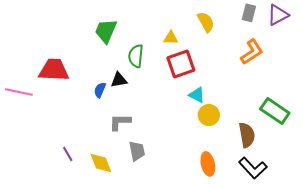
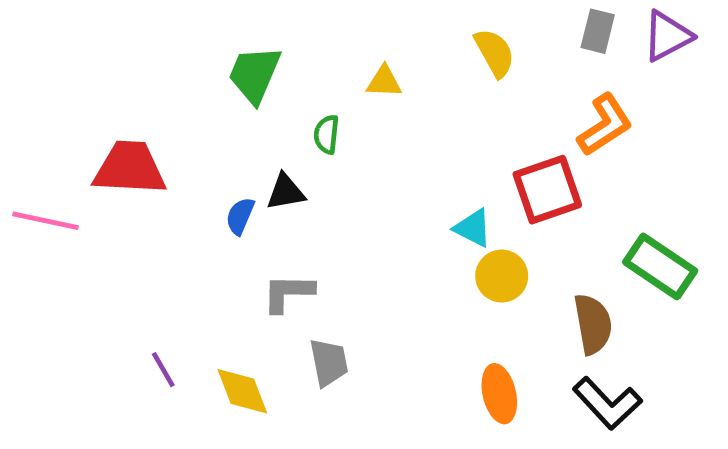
yellow triangle: (171, 38) -> (384, 82), moved
green semicircle: (136, 56) -> (326, 134), size x0.7
red square: (181, 64) -> (547, 190), moved

